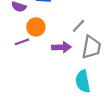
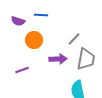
purple line: (22, 42) -> (22, 70), moved

